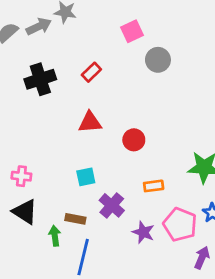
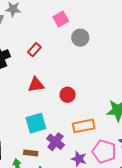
cyan square: (86, 177) -> (36, 123), size x1.5
orange rectangle: (154, 186) -> (84, 126), size x1.5

